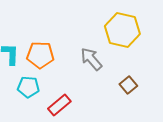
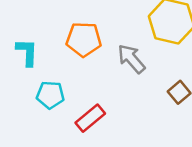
orange pentagon: (40, 55) -> (84, 39), moved

